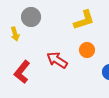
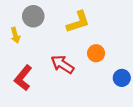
yellow L-shape: (84, 20) -> (78, 22), moved

